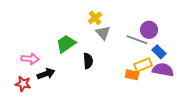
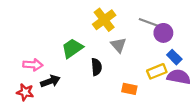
yellow cross: (95, 18) -> (104, 20), size x1.5
gray triangle: (103, 33) -> (118, 45), moved
gray line: (137, 40) -> (150, 23), moved
orange rectangle: (132, 75) -> (129, 89), moved

